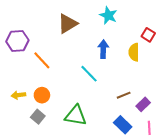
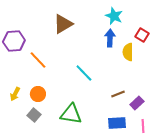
cyan star: (108, 15) -> (114, 16), moved
blue arrow: (103, 49) -> (110, 38), moved
yellow arrow: (18, 95) -> (15, 94), turned -56
blue rectangle: (123, 125) -> (117, 123), turned -48

